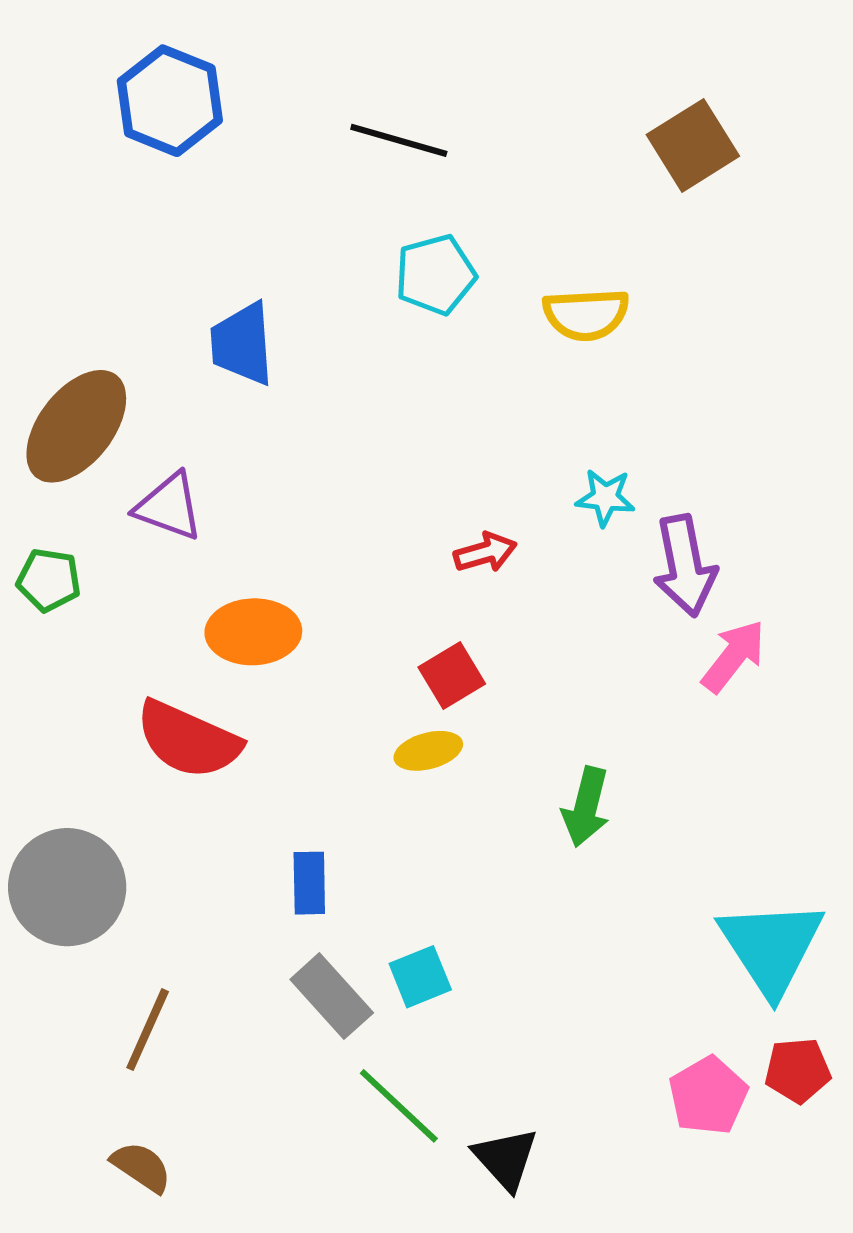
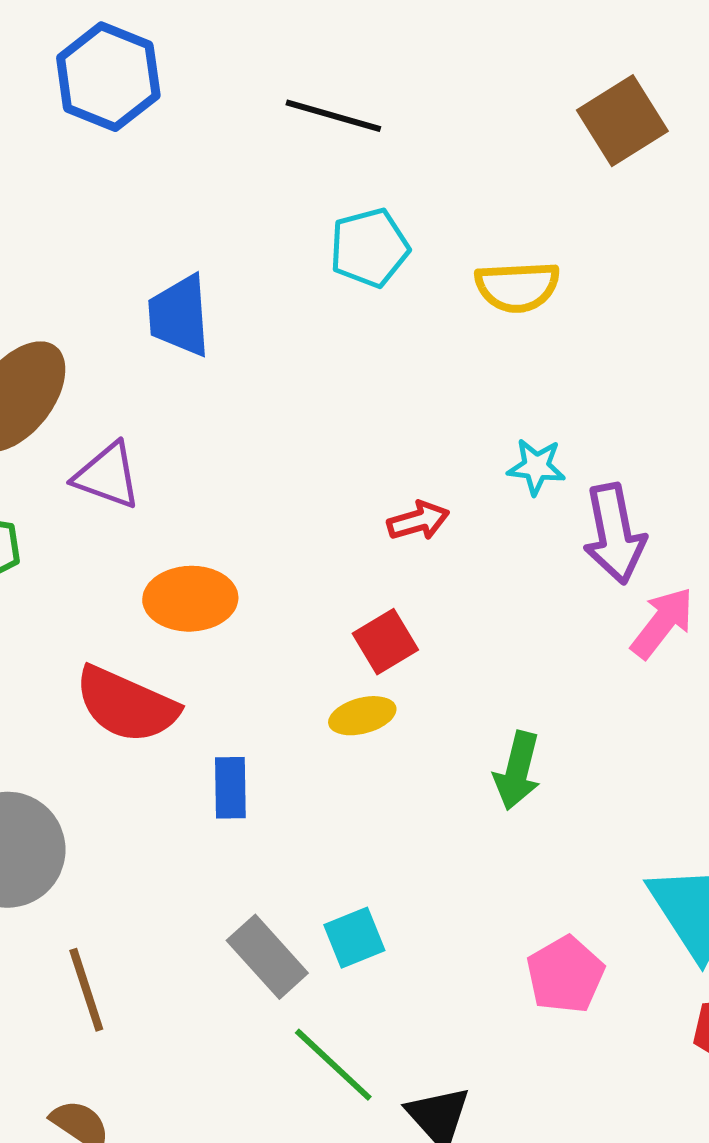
blue rectangle: (309, 883) -> (230, 788), moved
brown line: (148, 1030) -> (86, 990), turned -42
pink pentagon: (708, 1096) -> (565, 975), moved

